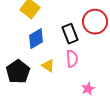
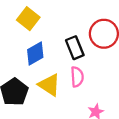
yellow triangle: (48, 66) -> (49, 85), size x1.5

